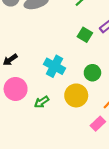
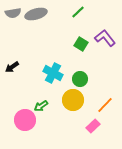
green circle: (92, 73) -> (80, 79), moved
pink circle: (16, 89) -> (25, 120), moved

